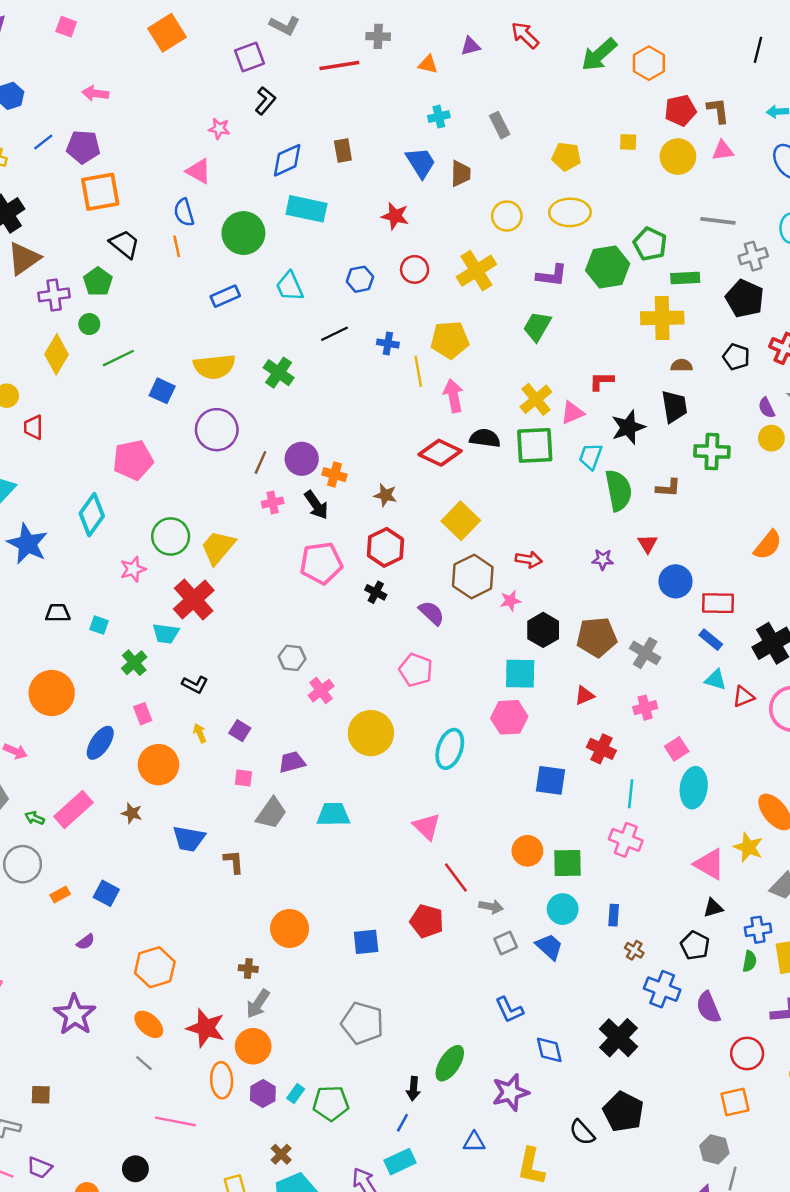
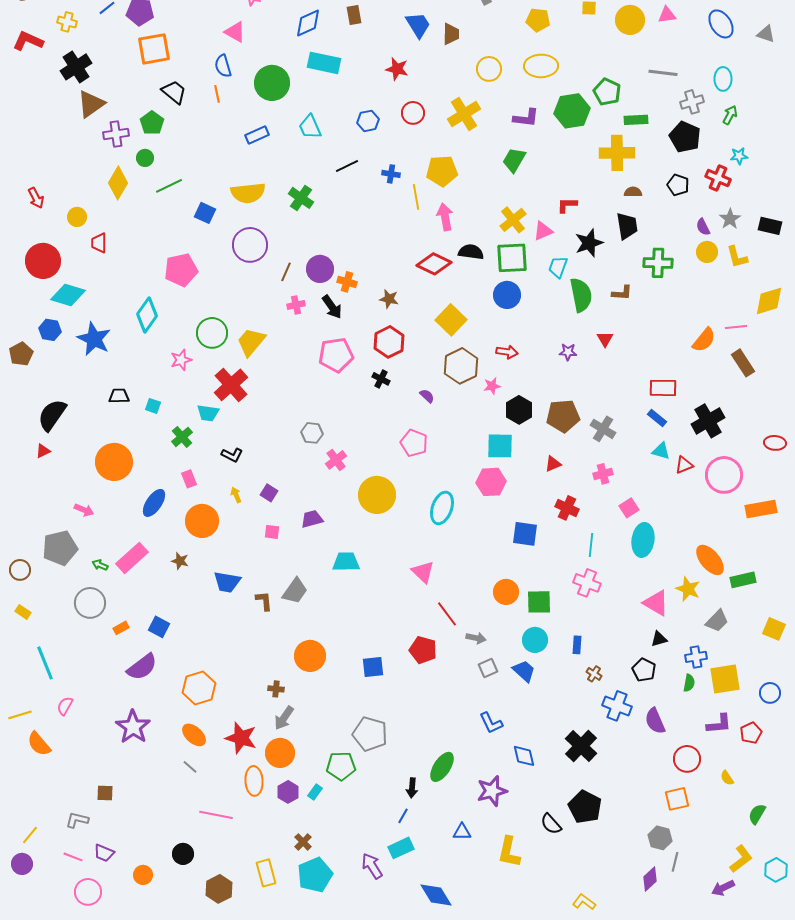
blue circle: (676, 581) -> (507, 295), moved
purple semicircle: (432, 613) -> (427, 396), size x0.7
gray trapezoid: (271, 813) -> (295, 591), moved
purple semicircle: (86, 942) -> (142, 667), size x2.0
green pentagon: (331, 1103) -> (341, 766), moved

